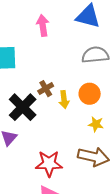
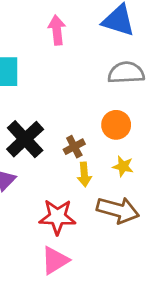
brown cross: (46, 89) -> (74, 147), moved
yellow arrow: (64, 100) -> (84, 174), moved

